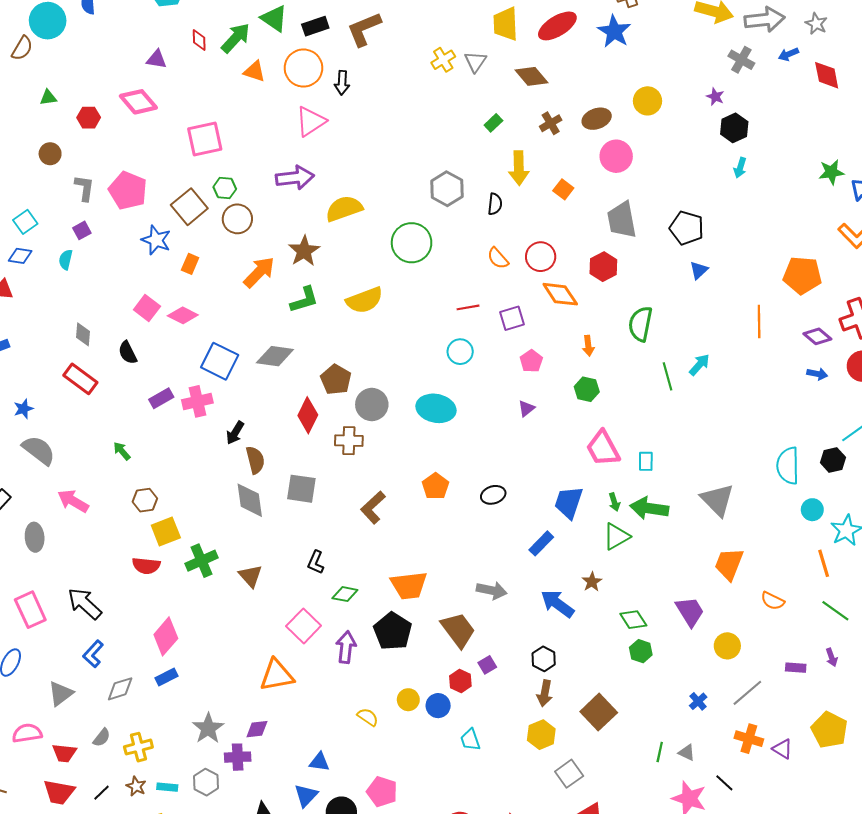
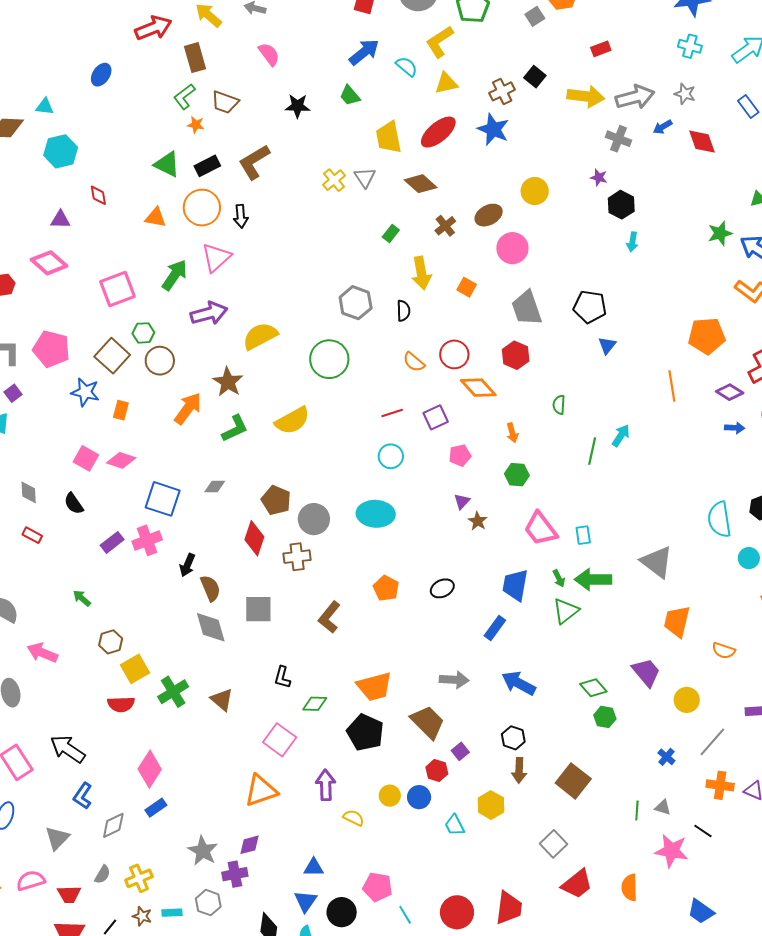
green arrow: (236, 38) -> (175, 275), moved
green semicircle: (640, 324) -> (559, 405), size x0.6
gray diamond: (275, 356) -> (215, 486), size x0.6
pink pentagon: (531, 361) -> (460, 455), turned 30
green line: (667, 376) -> (592, 451), turned 36
red rectangle: (80, 379) -> (32, 535), size x0.6
brown star: (592, 582) -> (478, 521), moved
purple arrow: (346, 647) -> (326, 785), moved
yellow hexagon: (541, 735) -> (491, 805), moved

